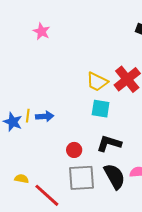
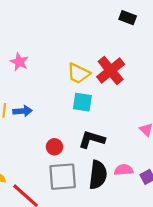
pink star: (41, 31) -> (19, 62), moved
black semicircle: (115, 176) -> (98, 175), turned 36

